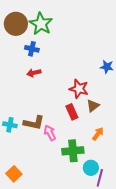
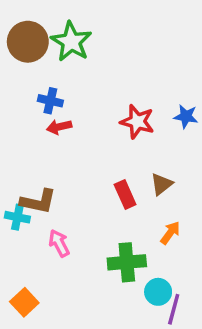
blue cross: (32, 49) -> (50, 101), moved
red star: (79, 89) -> (137, 122), moved
brown L-shape: (34, 123) -> (38, 202), moved
pink arrow: (50, 133) -> (59, 243), moved

